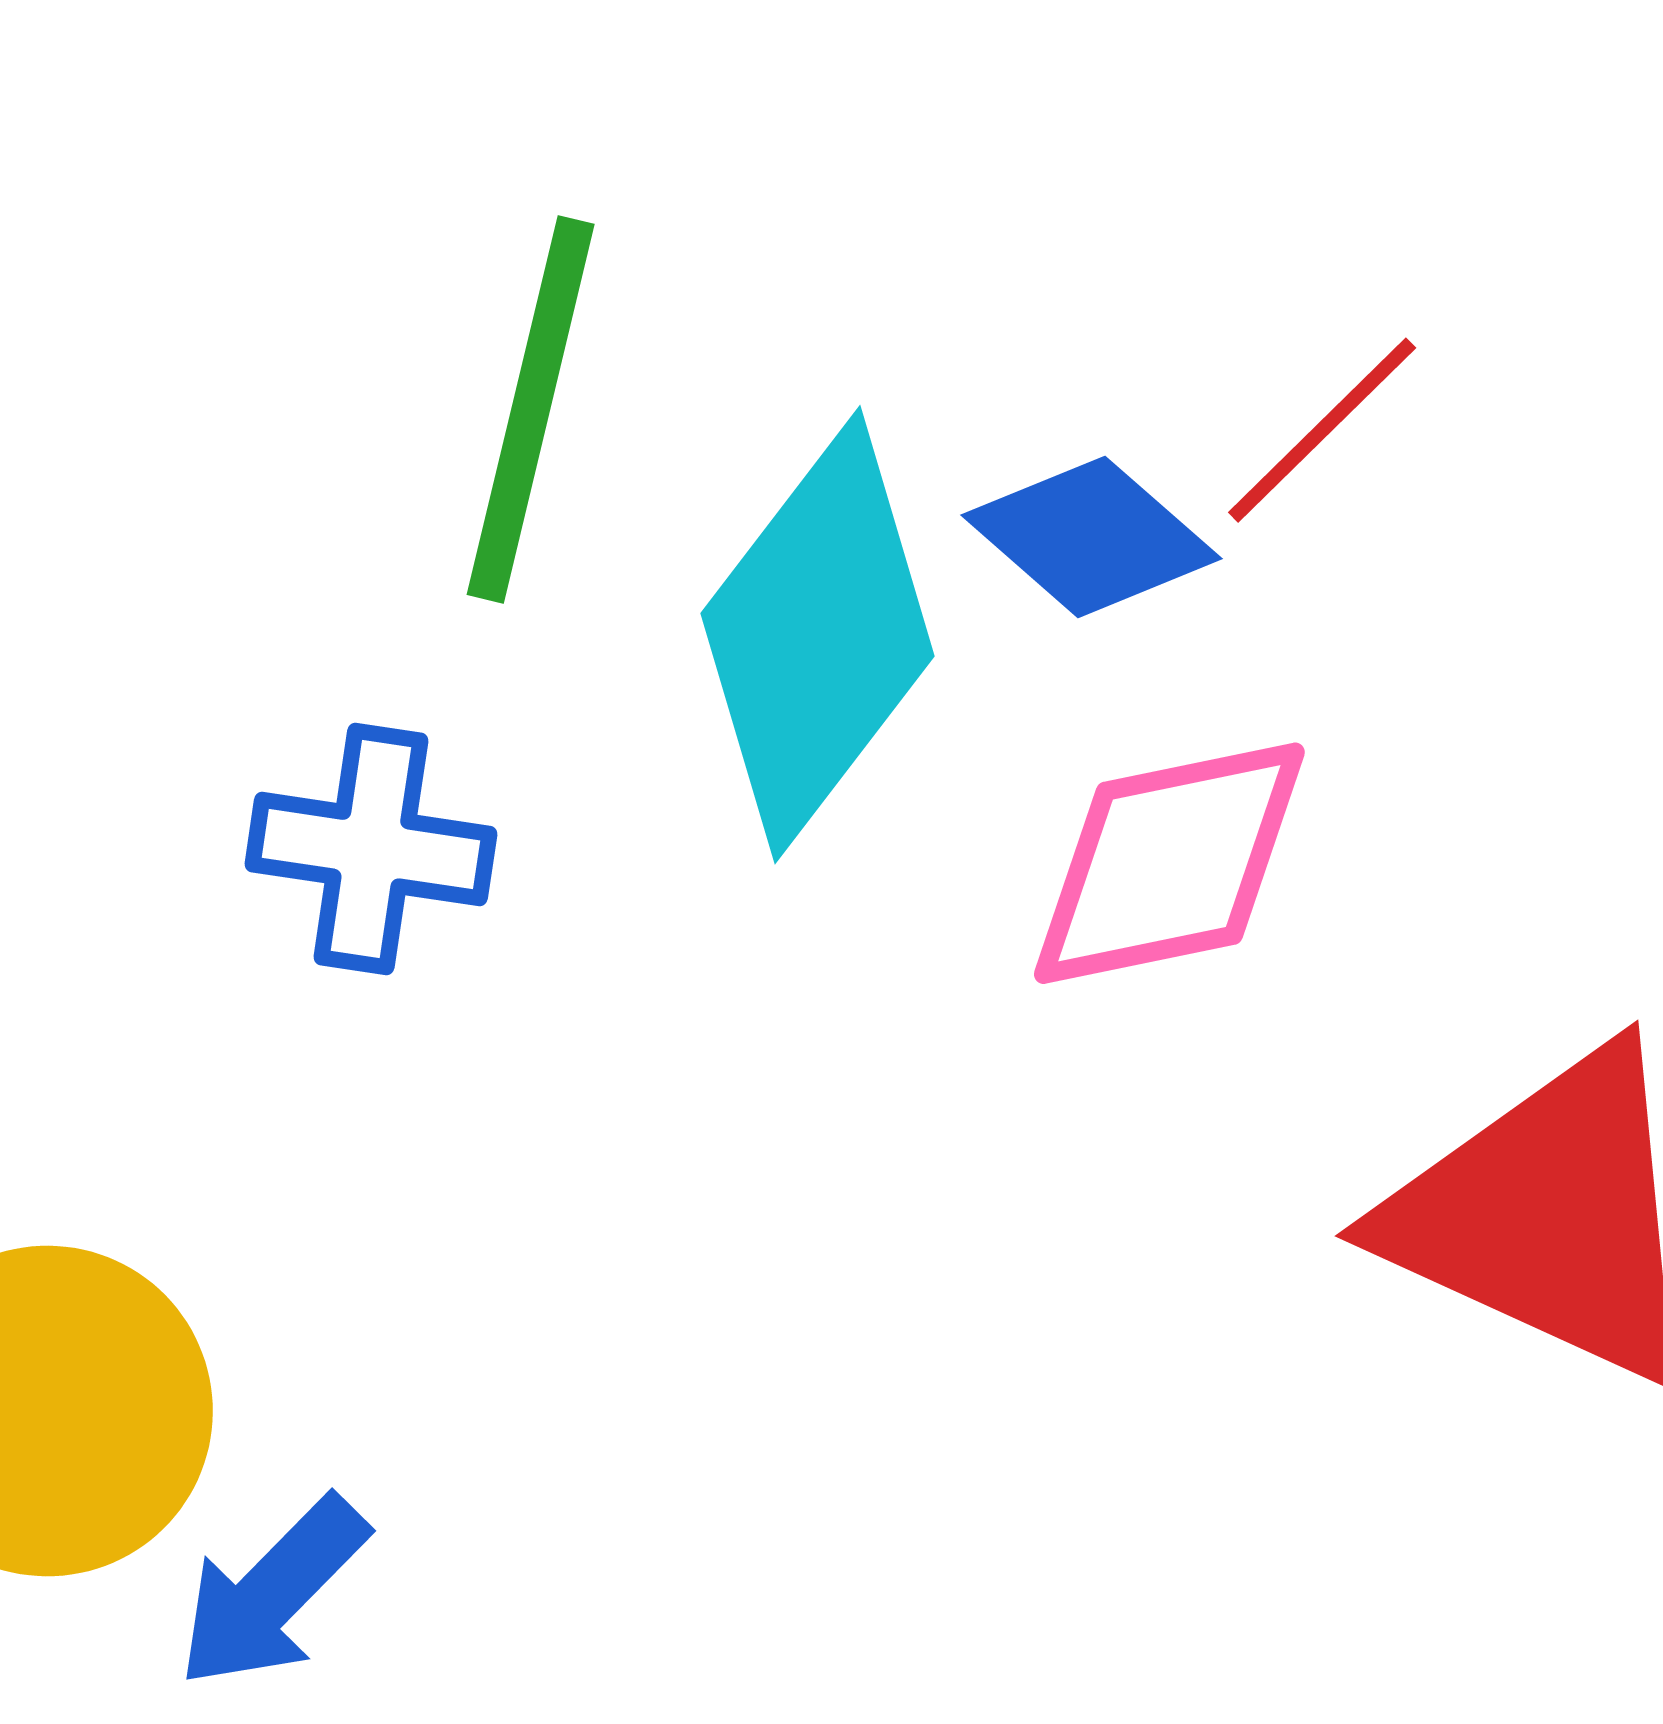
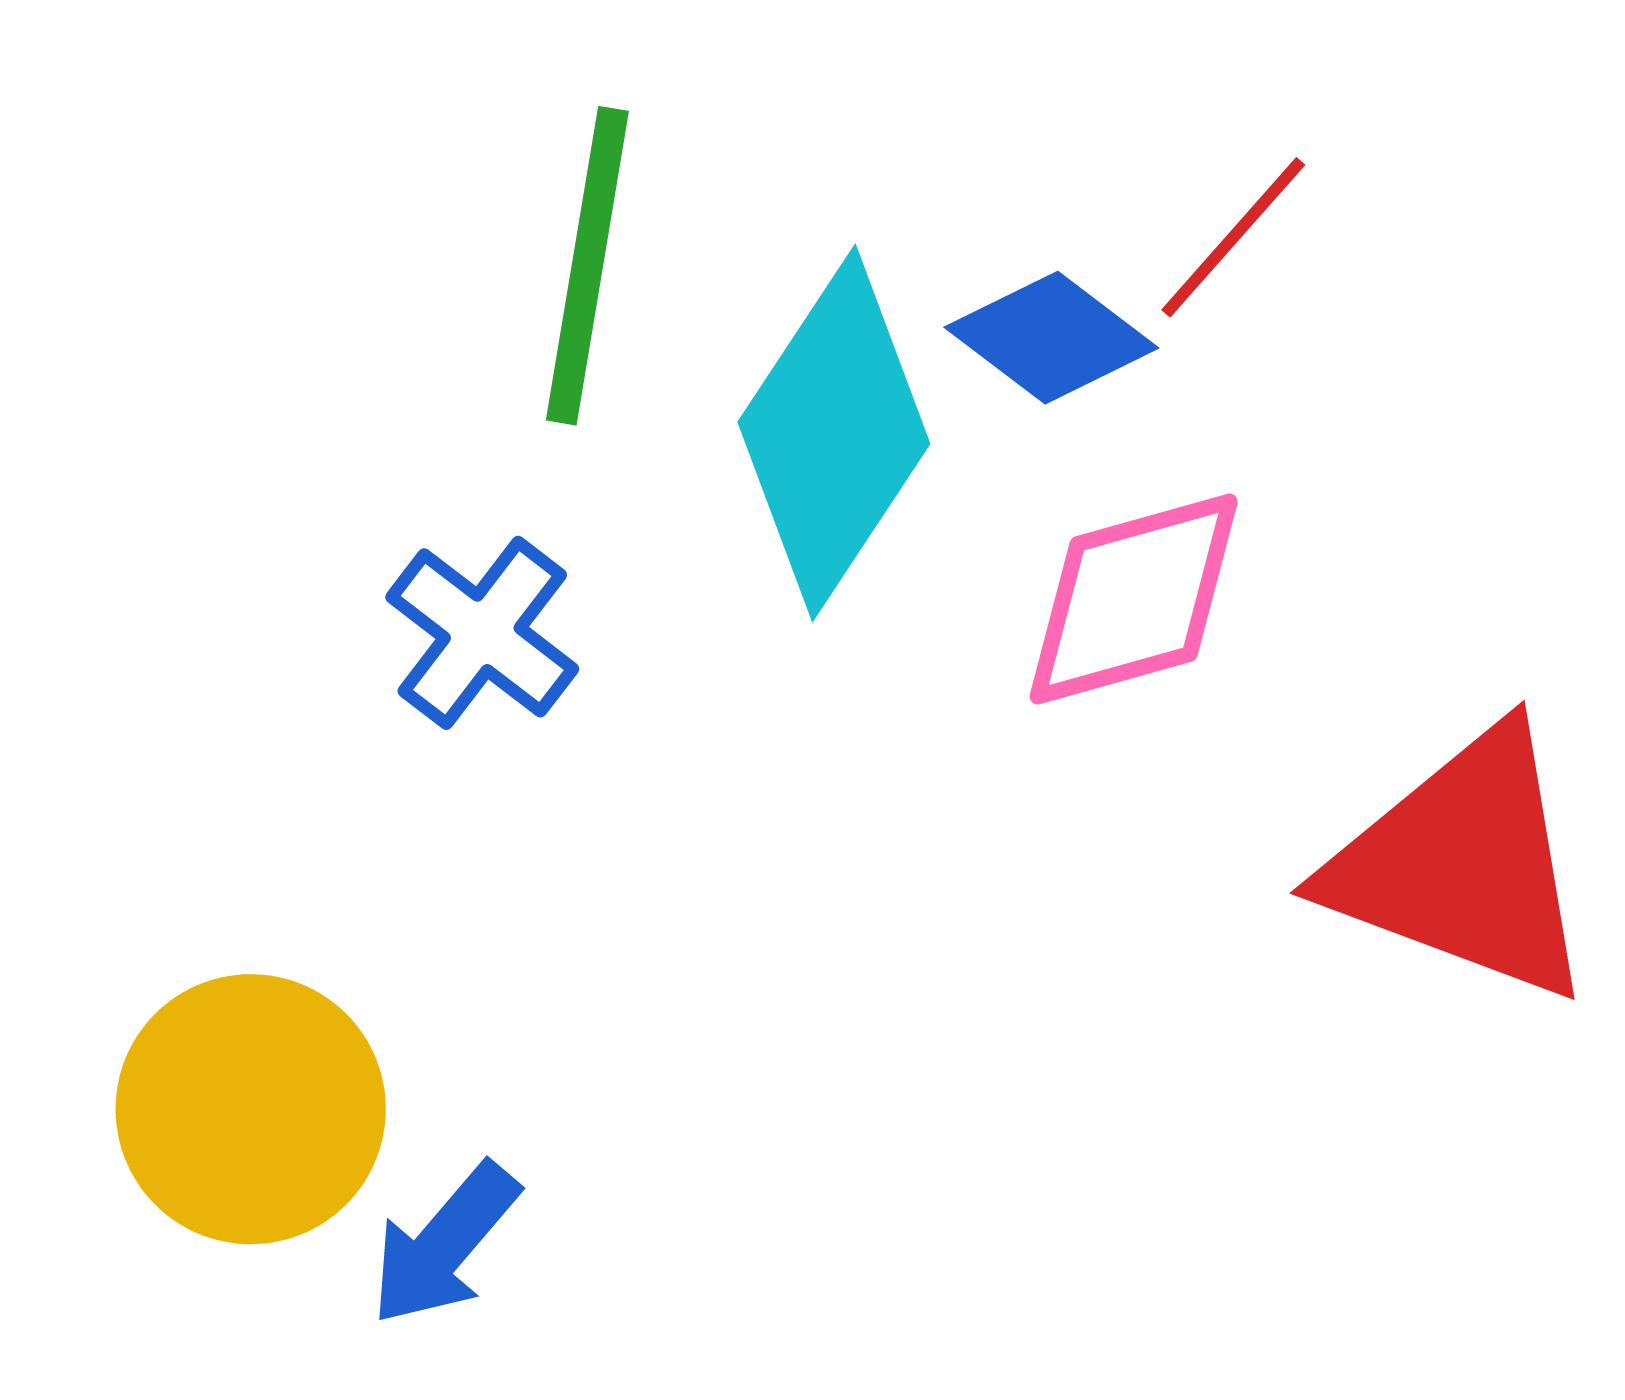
blue cross: (371, 849) -> (482, 633), turned 33

